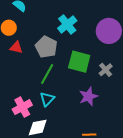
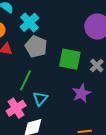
cyan cross: (67, 25) -> (29, 22), moved
green line: (47, 74) -> (26, 80), moved

